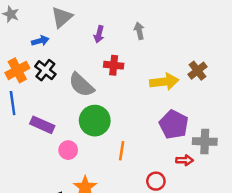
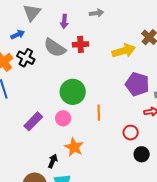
gray arrow: (139, 31) -> (96, 13), turned 104
gray semicircle: (81, 85) -> (55, 48), moved
purple rectangle: (42, 125) -> (33, 121), moved, turned -60
pink circle: (68, 150) -> (63, 118), moved

